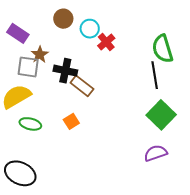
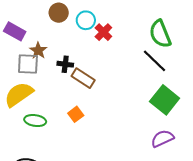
black cross: (65, 71) -> (65, 64), size x0.7
black line: (155, 75) -> (155, 61), turned -32

